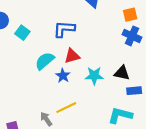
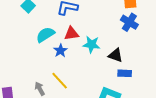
cyan star: (94, 76) -> (91, 44), moved
yellow line: (66, 108) -> (60, 81), turned 66

